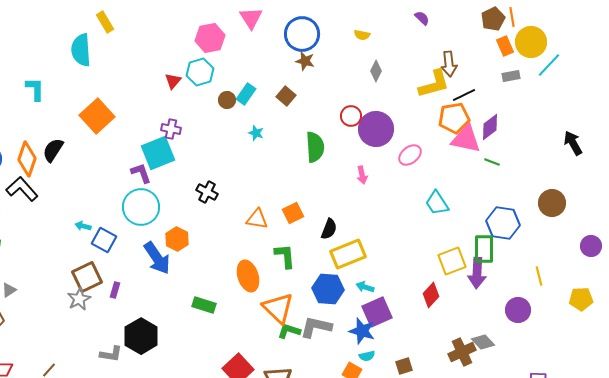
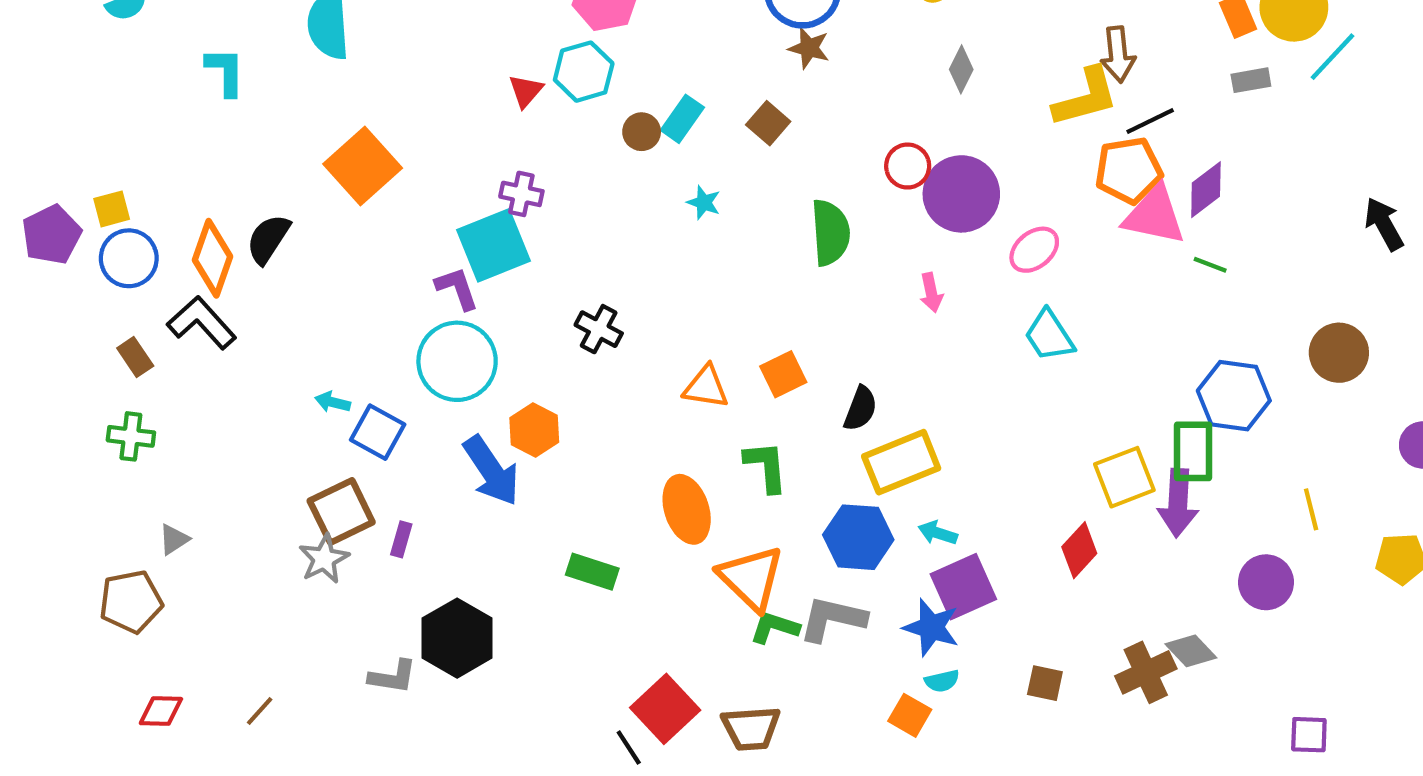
cyan L-shape: (35, 89) -> (225, 72), moved
cyan trapezoid: (437, 203) -> (1049, 336), moved
brown square: (404, 366) -> (1045, 683), moved, turned 30

